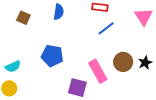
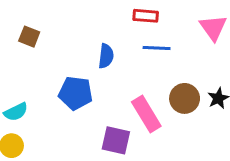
blue semicircle: (59, 12) -> (106, 56), moved
blue line: (106, 28) -> (157, 48), turned 42

